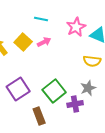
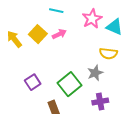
gray star: (88, 88) -> (95, 73), moved
purple square: (18, 89) -> (33, 82), size x0.7
purple cross: (75, 104) -> (100, 102), moved

